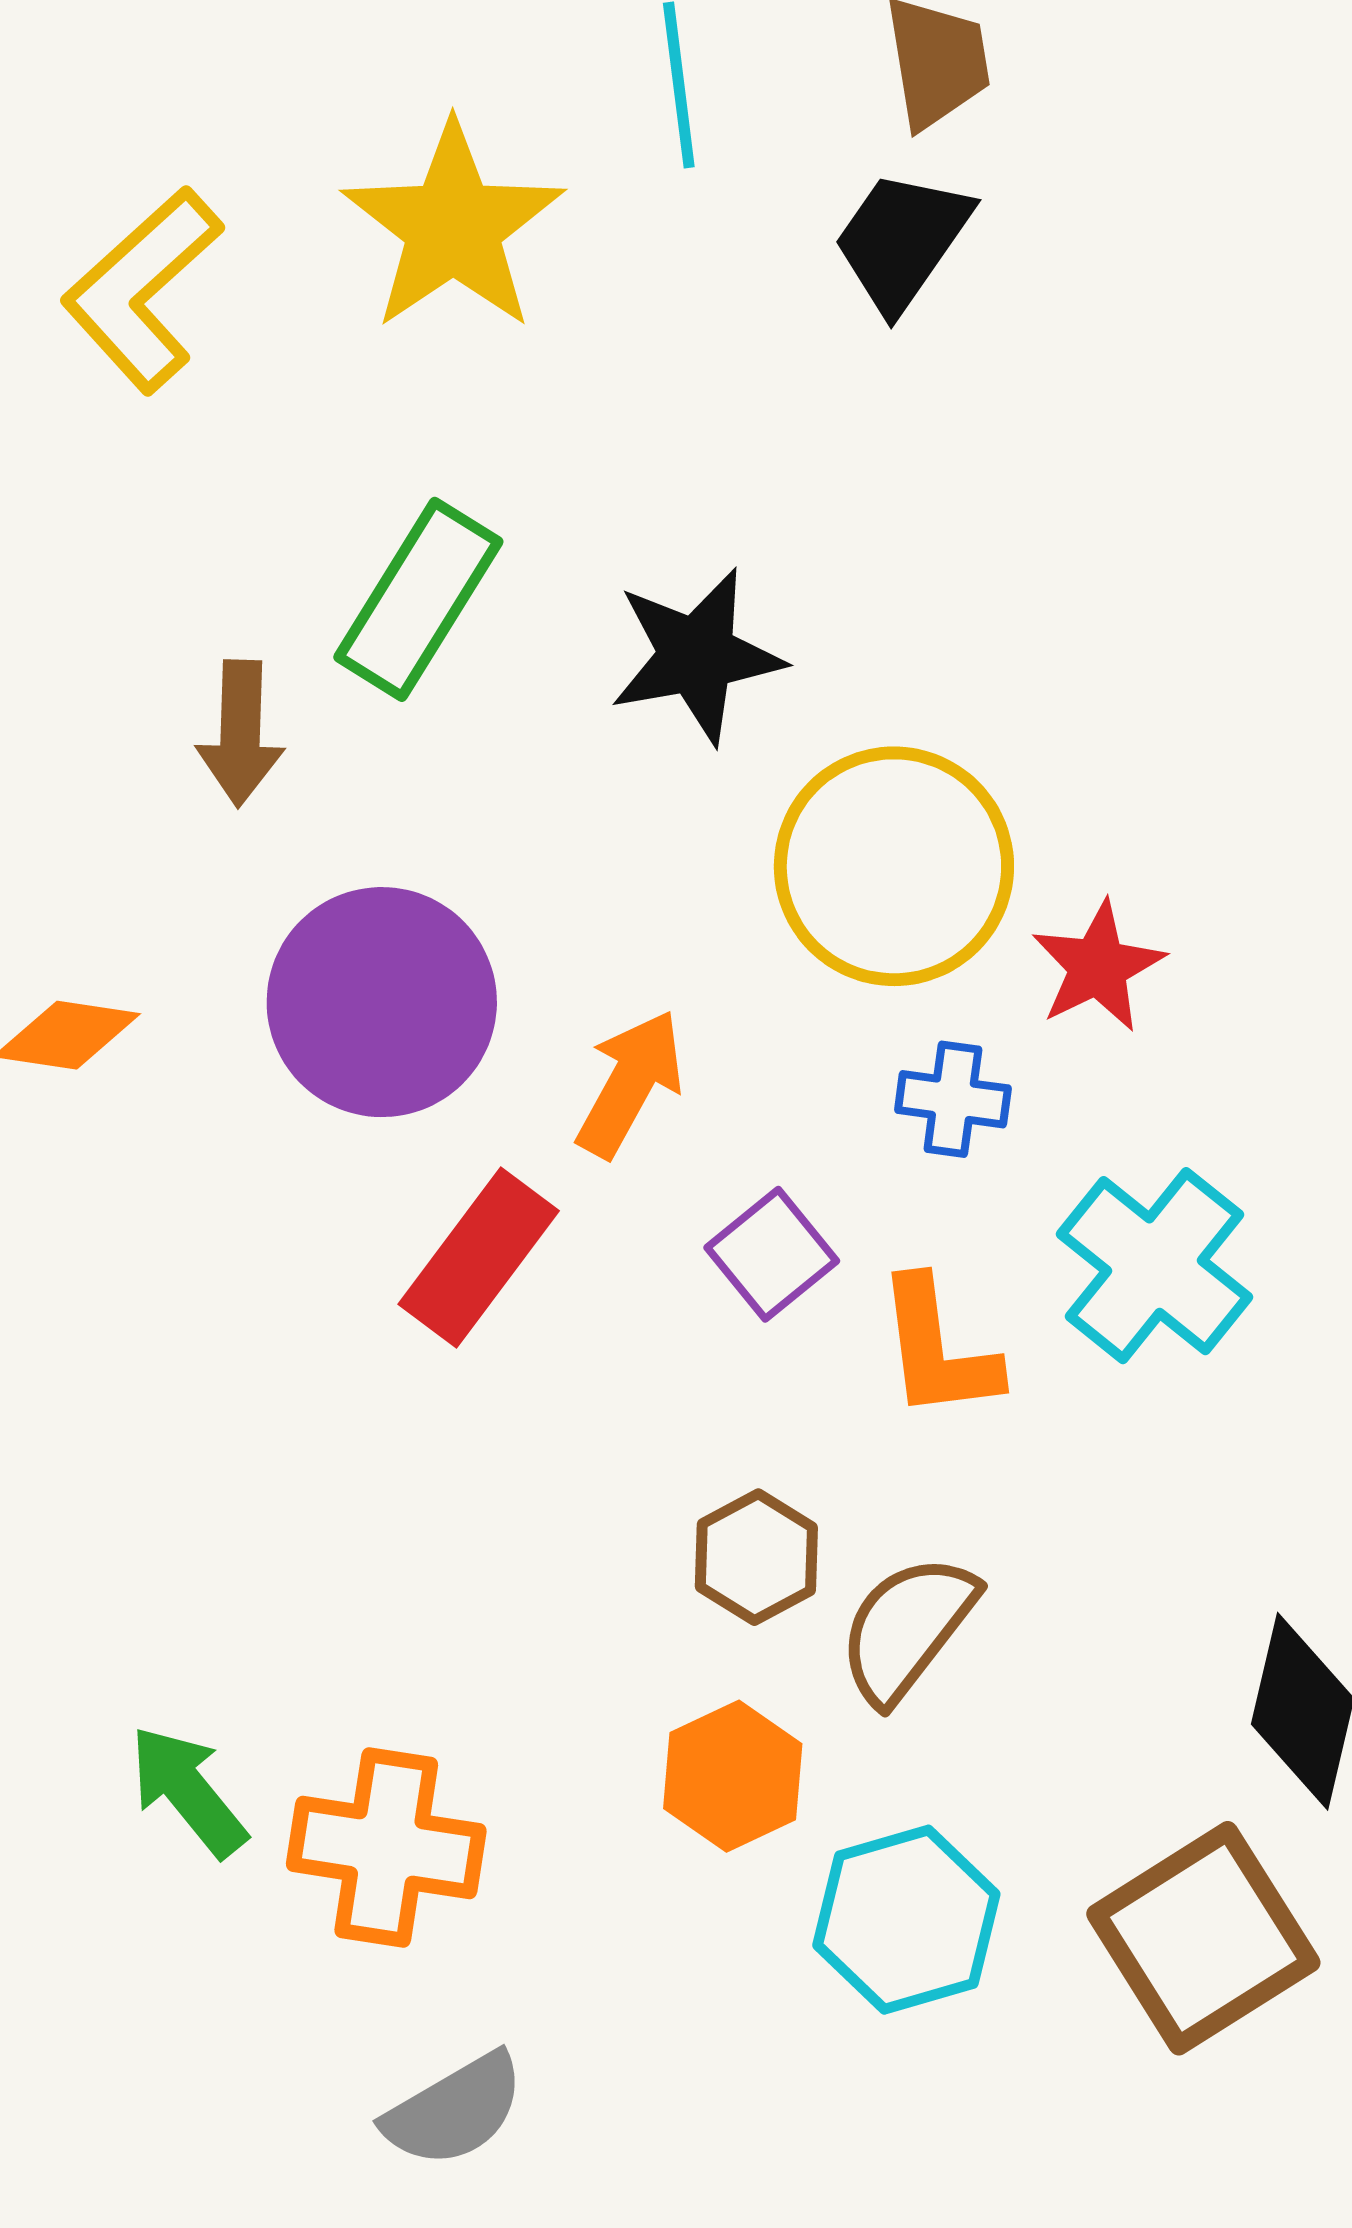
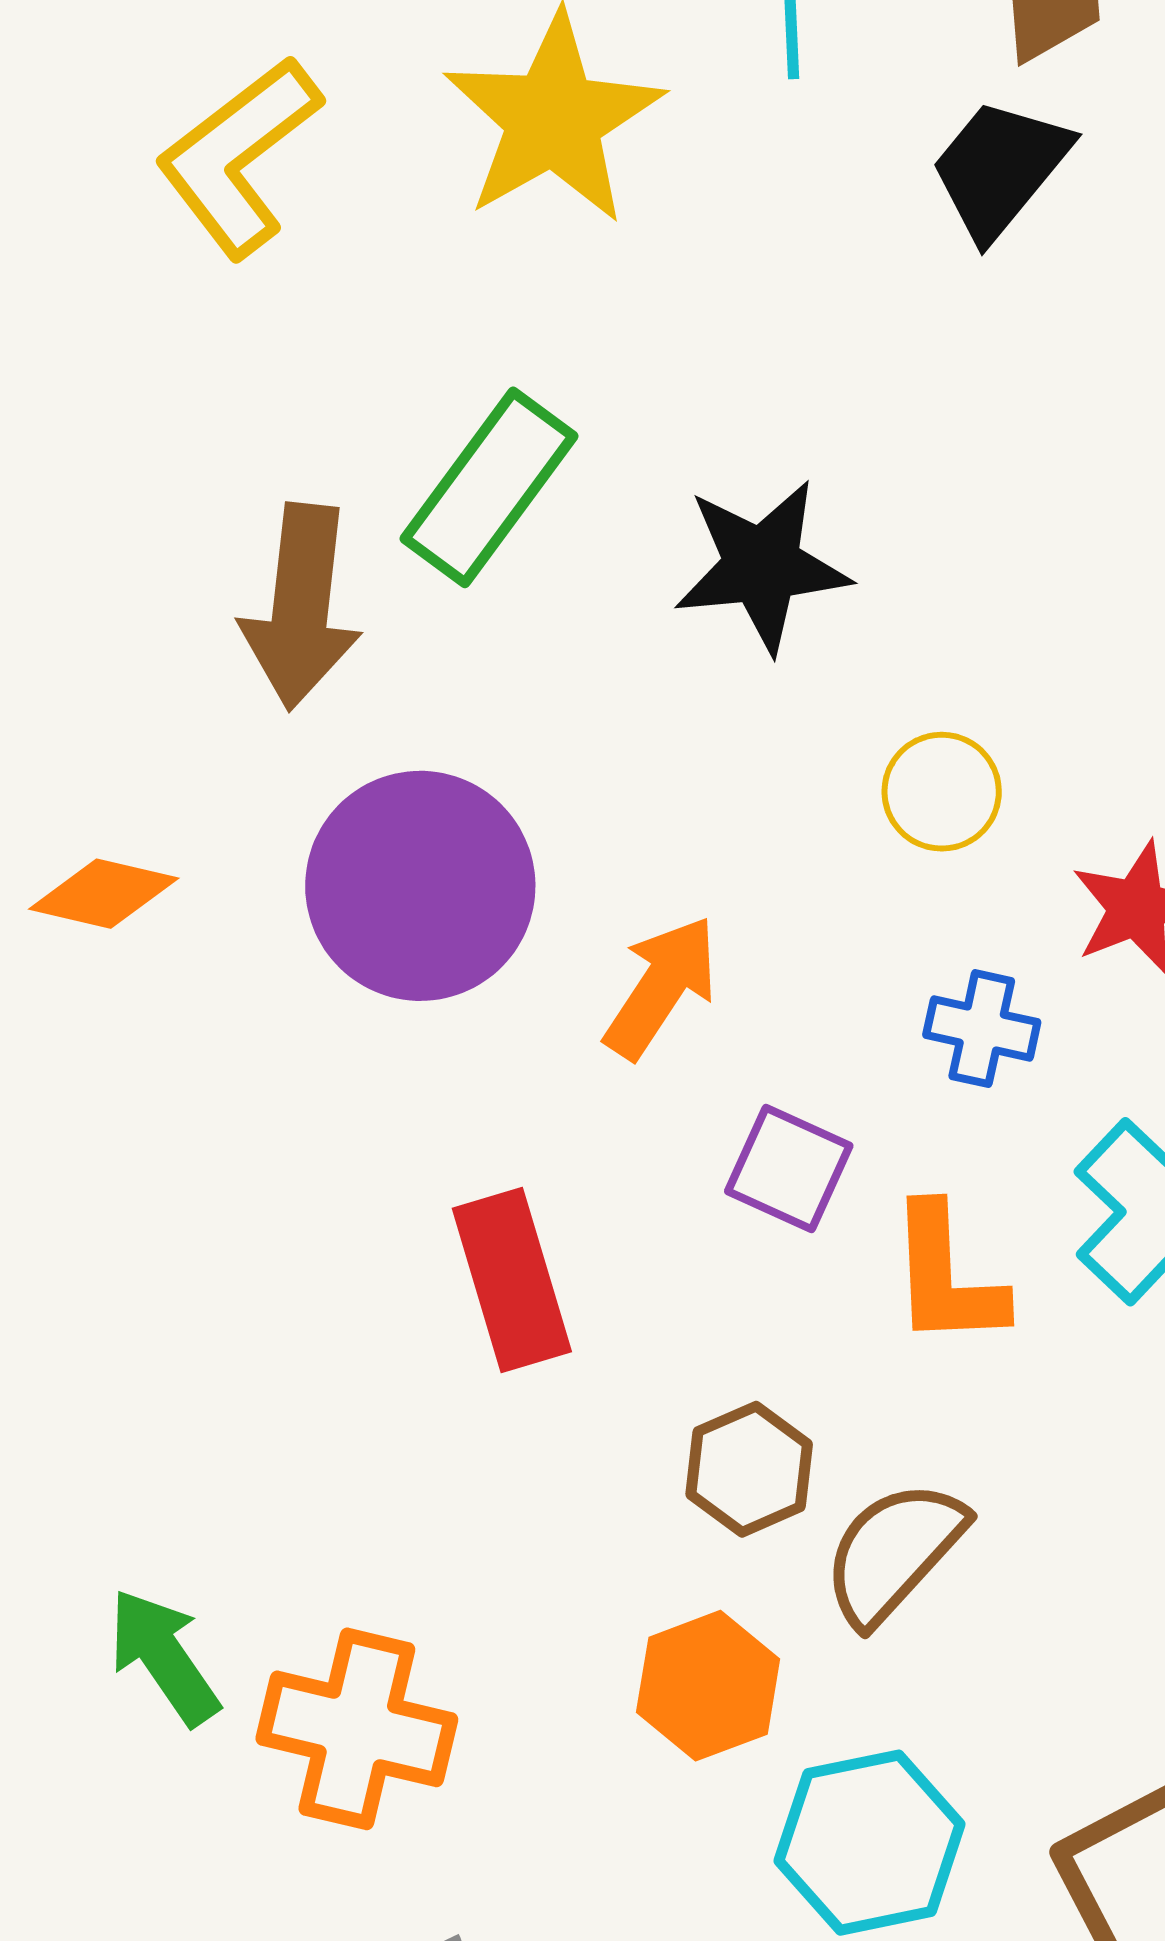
brown arrow: (240, 733) -> (301, 607), size x1.4
yellow circle: (894, 866) -> (942, 792), size x0.5
purple square: (772, 1254) -> (789, 1169), turned -31
red rectangle: (479, 1258) -> (512, 1280), moved, turned -58

